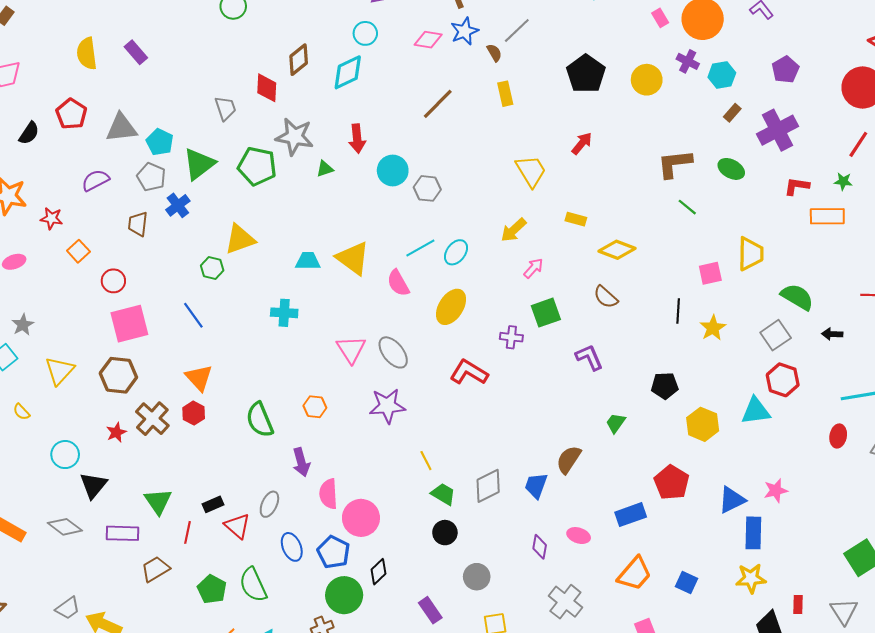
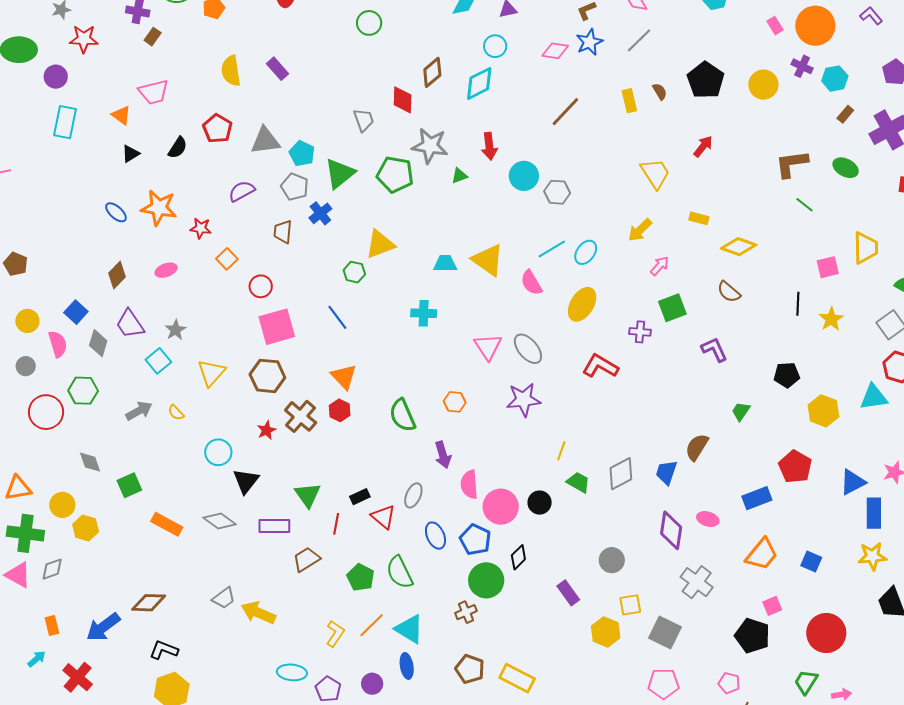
brown semicircle: (494, 53) -> (660, 91), moved
yellow line: (426, 461) -> (561, 451), turned 48
black circle: (445, 533) -> (540, 503), moved
purple diamond: (540, 547) -> (671, 530), size x1.6

